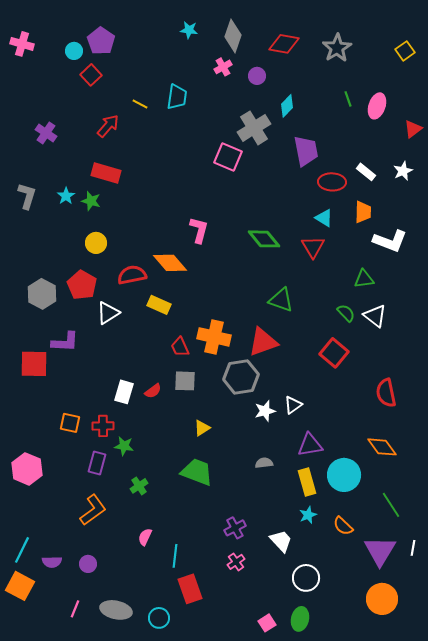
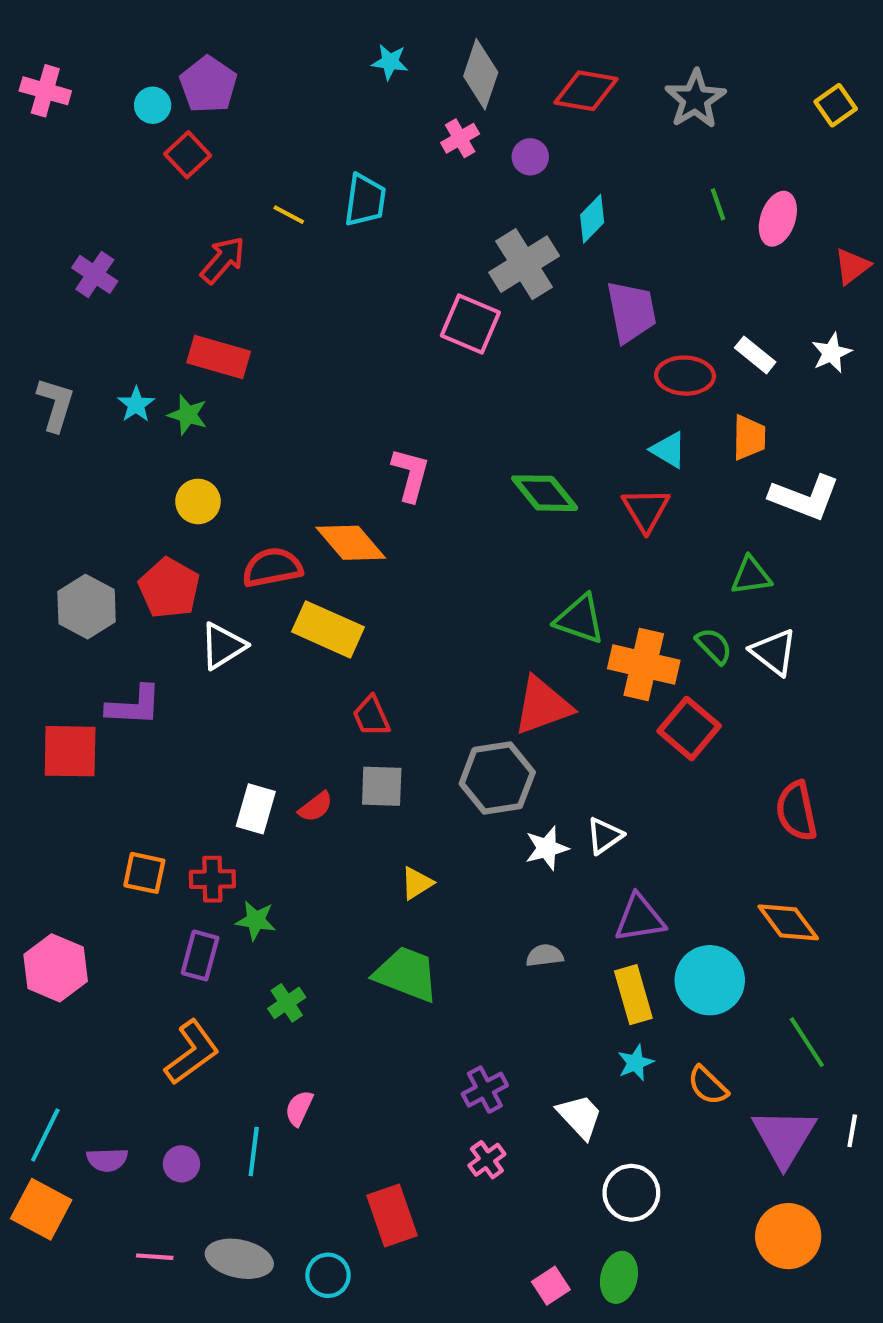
yellow rectangle: (159, 305) -> (328, 629), size x1.4
orange cross: (214, 337) -> (644, 664), moved
cyan line: (175, 556) -> (254, 1151), moved
pink line: (75, 609) -> (155, 1257), turned 72

